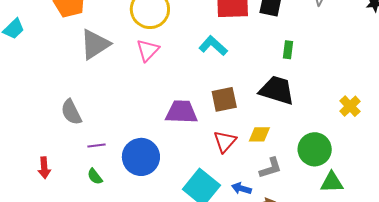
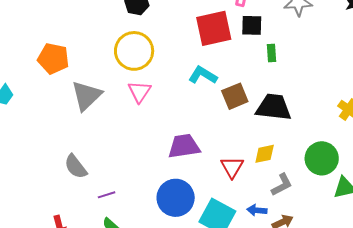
green rectangle: (288, 50) -> (271, 53), moved
brown square: (224, 99) -> (235, 96), moved
blue circle: (141, 157) -> (176, 198), moved

